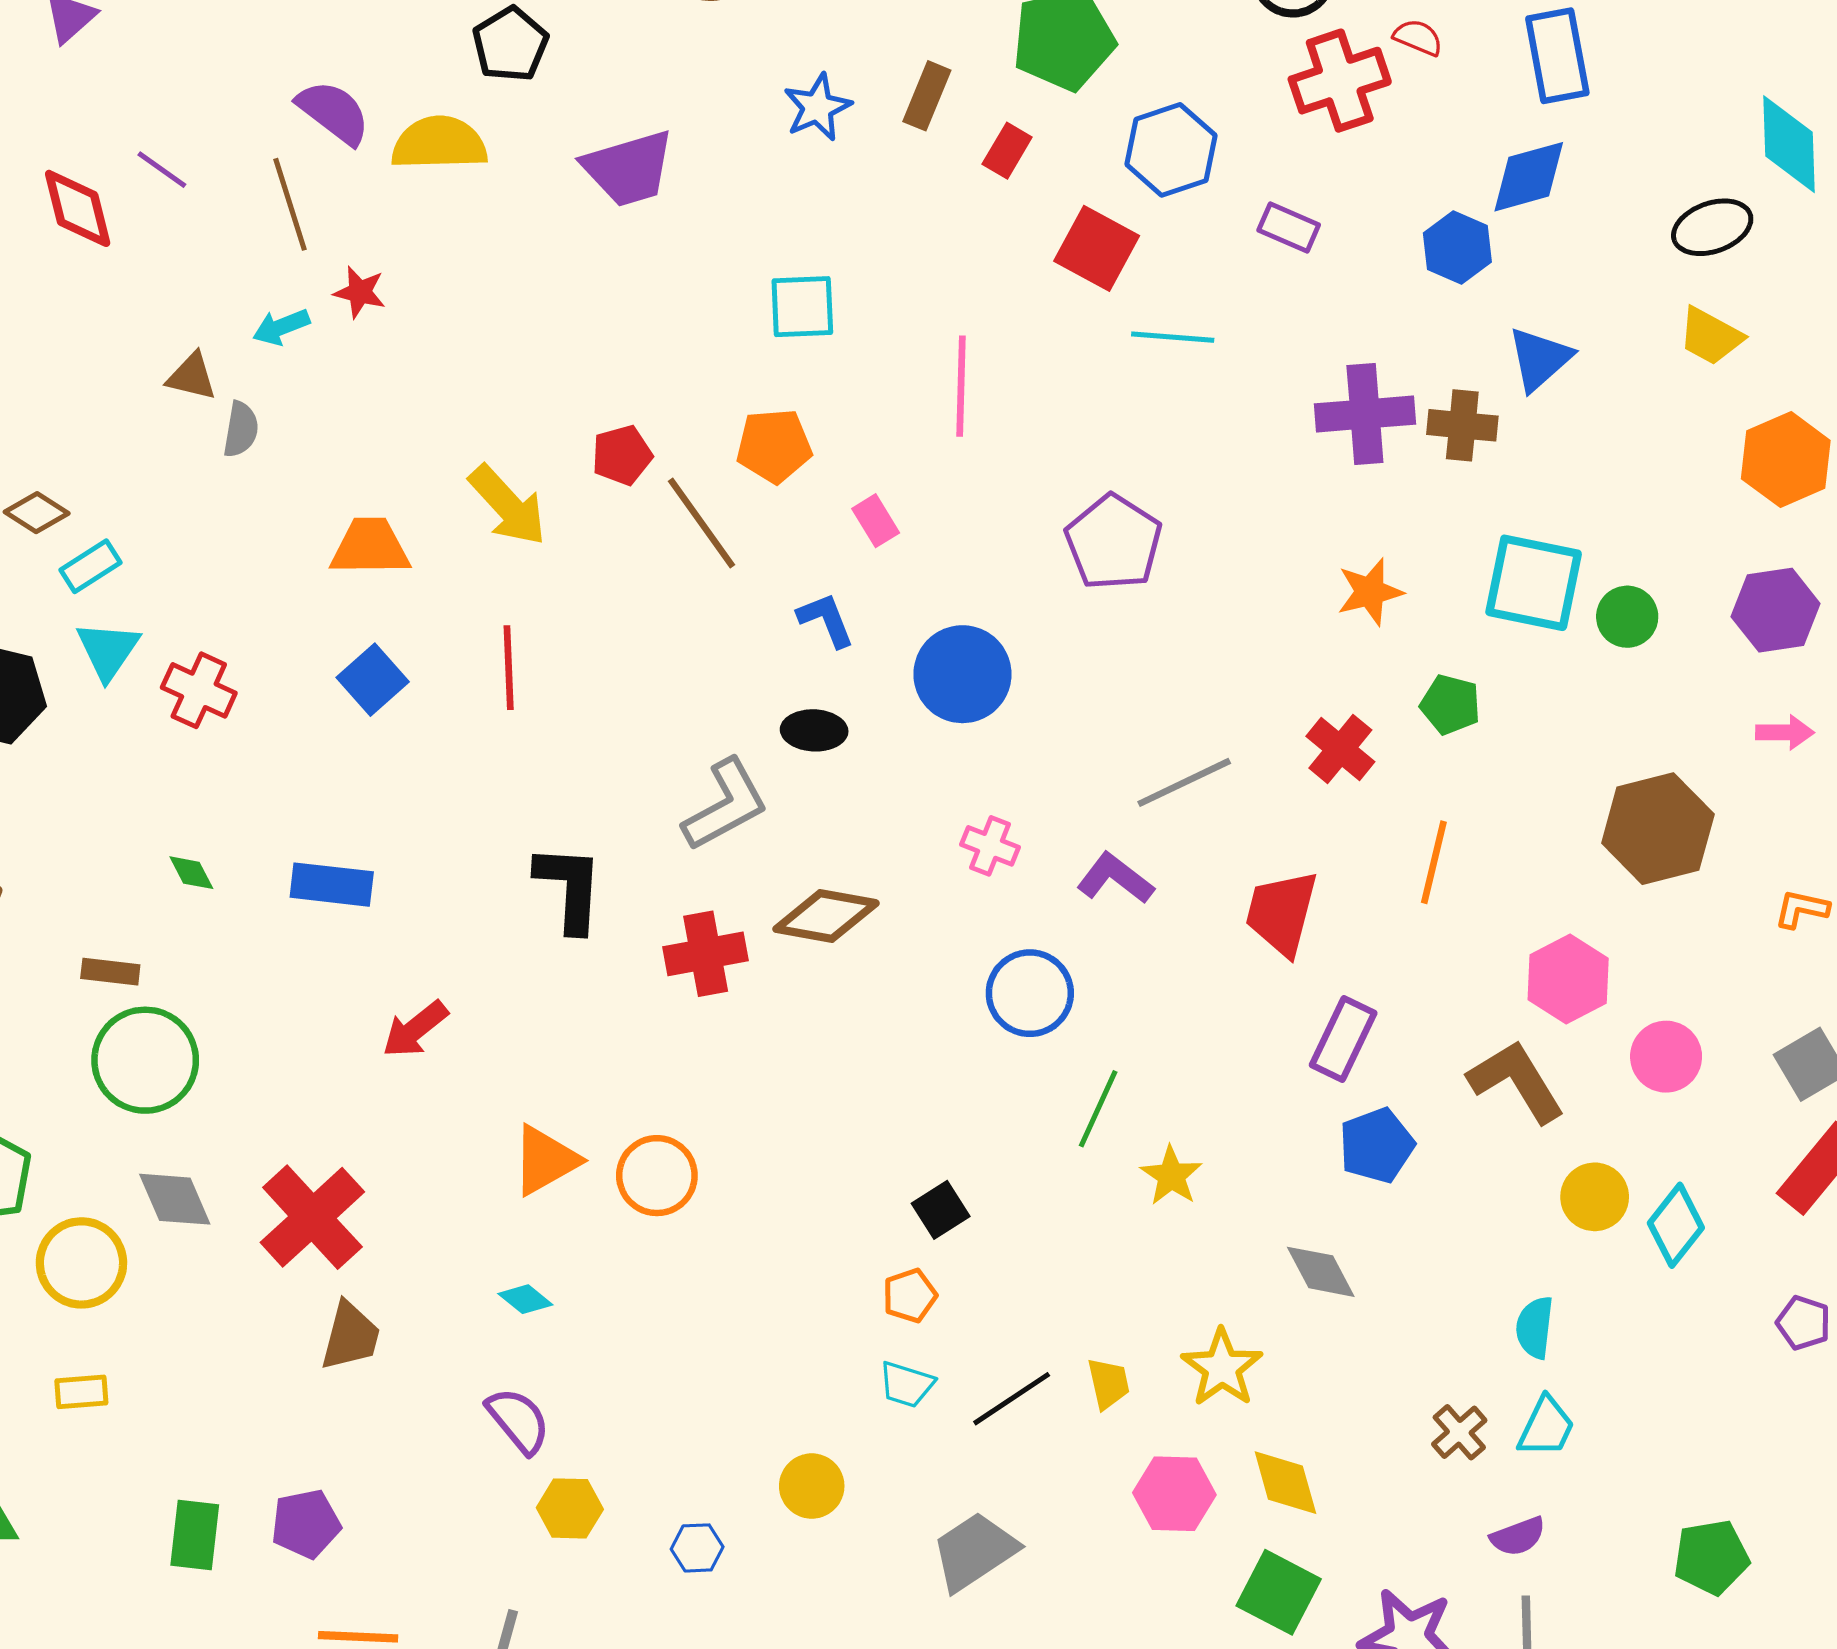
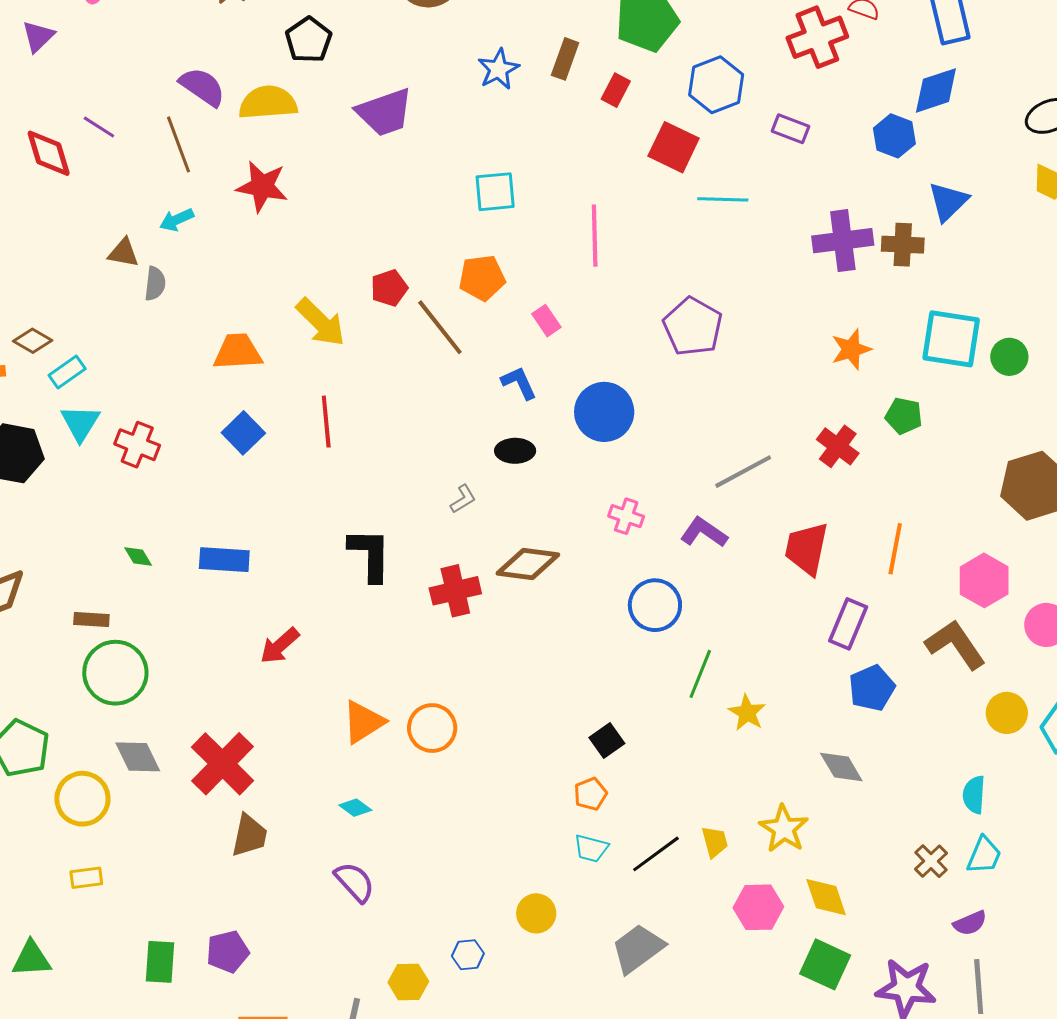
red star: (360, 292) -> (262, 186), moved, size x1.6
gray L-shape: (726, 805) -> (463, 499), size x0.5
orange line: (1434, 862) -> (895, 549), moved
yellow hexagon: (570, 1508) -> (408, 982), moved

